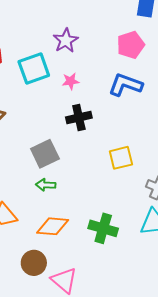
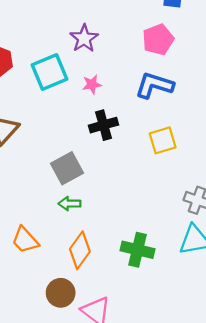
yellow square: (121, 158) -> (163, 140), moved
orange diamond: (53, 226) -> (80, 250), turned -56

